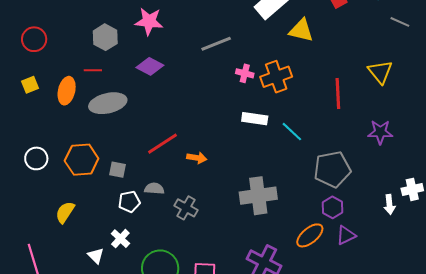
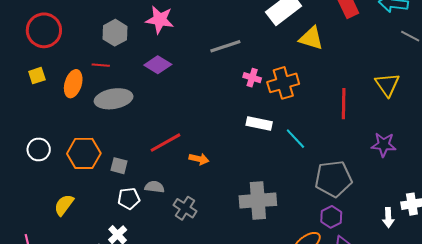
red circle: (34, 39) -> (44, 30), size x1.4

